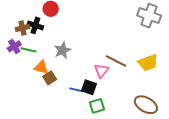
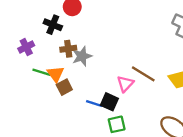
brown cross: (22, 28) -> (68, 49), moved
green line: (28, 50) -> (42, 72), moved
orange triangle: (41, 67) -> (55, 74), turned 35

